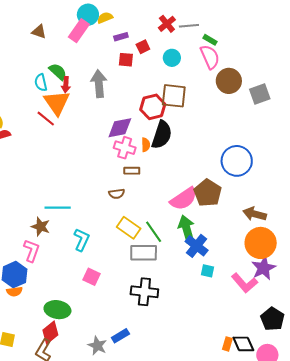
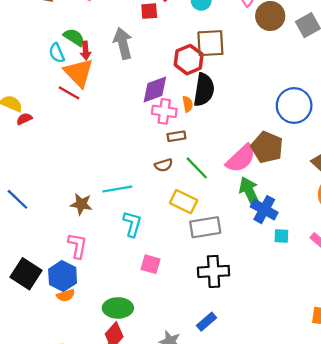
cyan line: (58, 208) -> (117, 189), moved
brown star: (41, 227) -> (81, 204), moved
green line: (154, 232) -> (197, 168), moved
blue rectangle: (120, 336) -> (206, 322), moved

